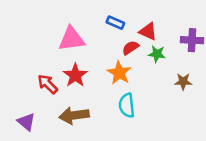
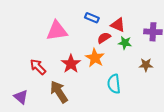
red star: (75, 75) -> (71, 64), moved
cyan semicircle: (127, 105) -> (114, 84), moved
brown arrow: (74, 115) -> (59, 92), turned 65

